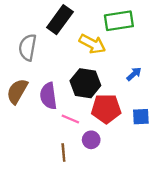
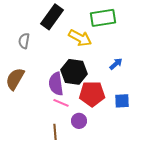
gray semicircle: (28, 47) -> (24, 41), size x0.7
purple semicircle: (48, 96) -> (56, 84), moved

